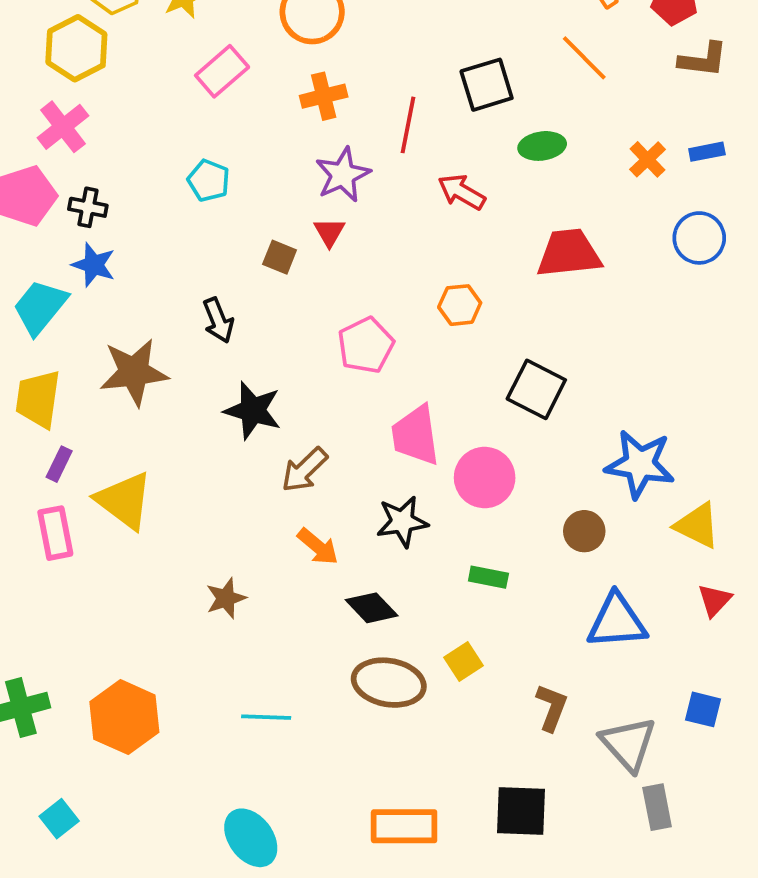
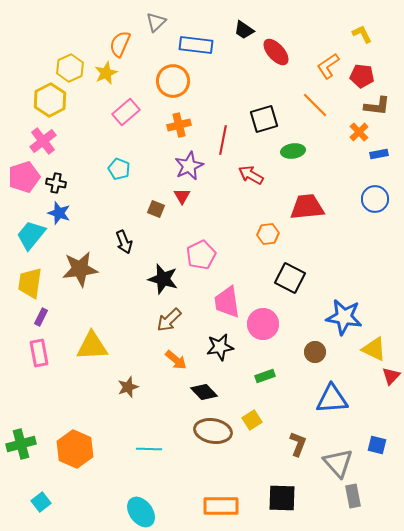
orange cross: (647, 159) -> (359, 132), moved
orange hexagon: (460, 305) -> (268, 234), moved
black star: (253, 410) -> (163, 279), moved
yellow triangle: (124, 501) -> (92, 346), moved, turned -40
green rectangle: (488, 577) -> (265, 376), turned -30
red triangle: (715, 600) -> (391, 376), moved

